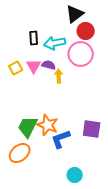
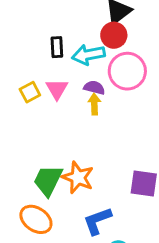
red circle: (86, 31) -> (114, 35), moved
purple semicircle: (49, 65) -> (94, 88), moved
blue L-shape: (61, 139) -> (97, 221), moved
orange ellipse: (20, 153) -> (36, 219), turned 75

